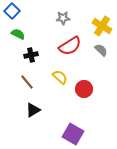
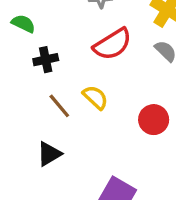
brown line: (27, 82) -> (59, 106), moved
red circle: (84, 89) -> (154, 120), moved

